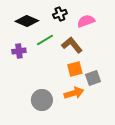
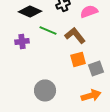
green line: (45, 40) -> (48, 30), turned 54
orange arrow: (74, 93) -> (91, 95), moved

